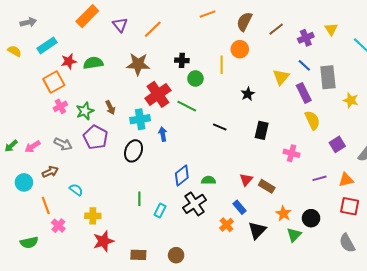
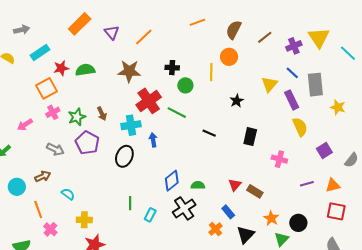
yellow triangle: (331, 29) -> (319, 38), size x1.6
pink arrow: (32, 147) -> (25, 125), moved

